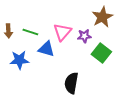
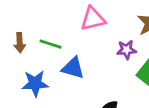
pink triangle: (62, 32) -> (93, 19), moved, turned 36

